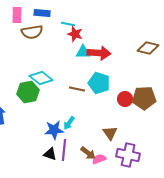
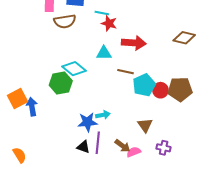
cyan triangle: (83, 52) -> (104, 53), moved
cyan pentagon: (99, 83) -> (144, 85), moved, turned 30
brown line: (77, 89) -> (126, 72), moved
cyan arrow: (69, 123) -> (103, 115), turned -136
purple cross: (128, 155) -> (164, 148), size x0.6

